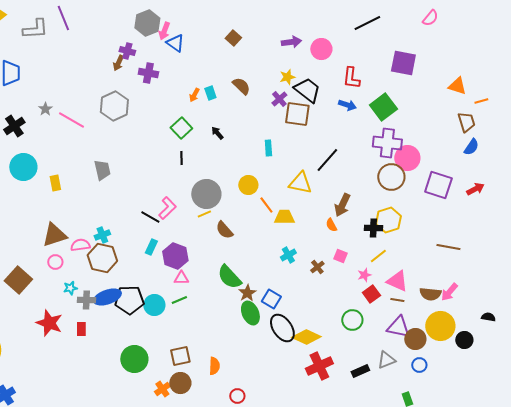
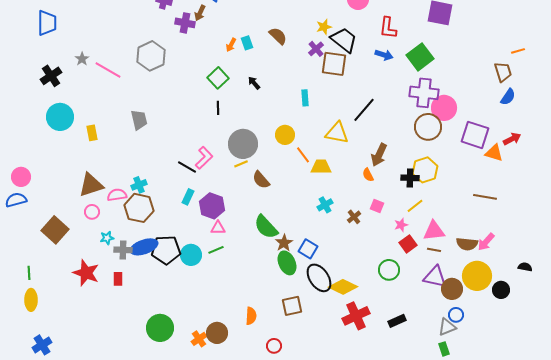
brown arrow: (118, 63) -> (200, 13), moved
orange triangle: (457, 86) -> (494, 153), moved
pink triangle: (397, 281) -> (434, 231), turned -30
brown square: (180, 356) -> (292, 306), moved
green circle: (134, 359) -> (160, 328), moved
gray triangle: (386, 360) -> (447, 327), moved

